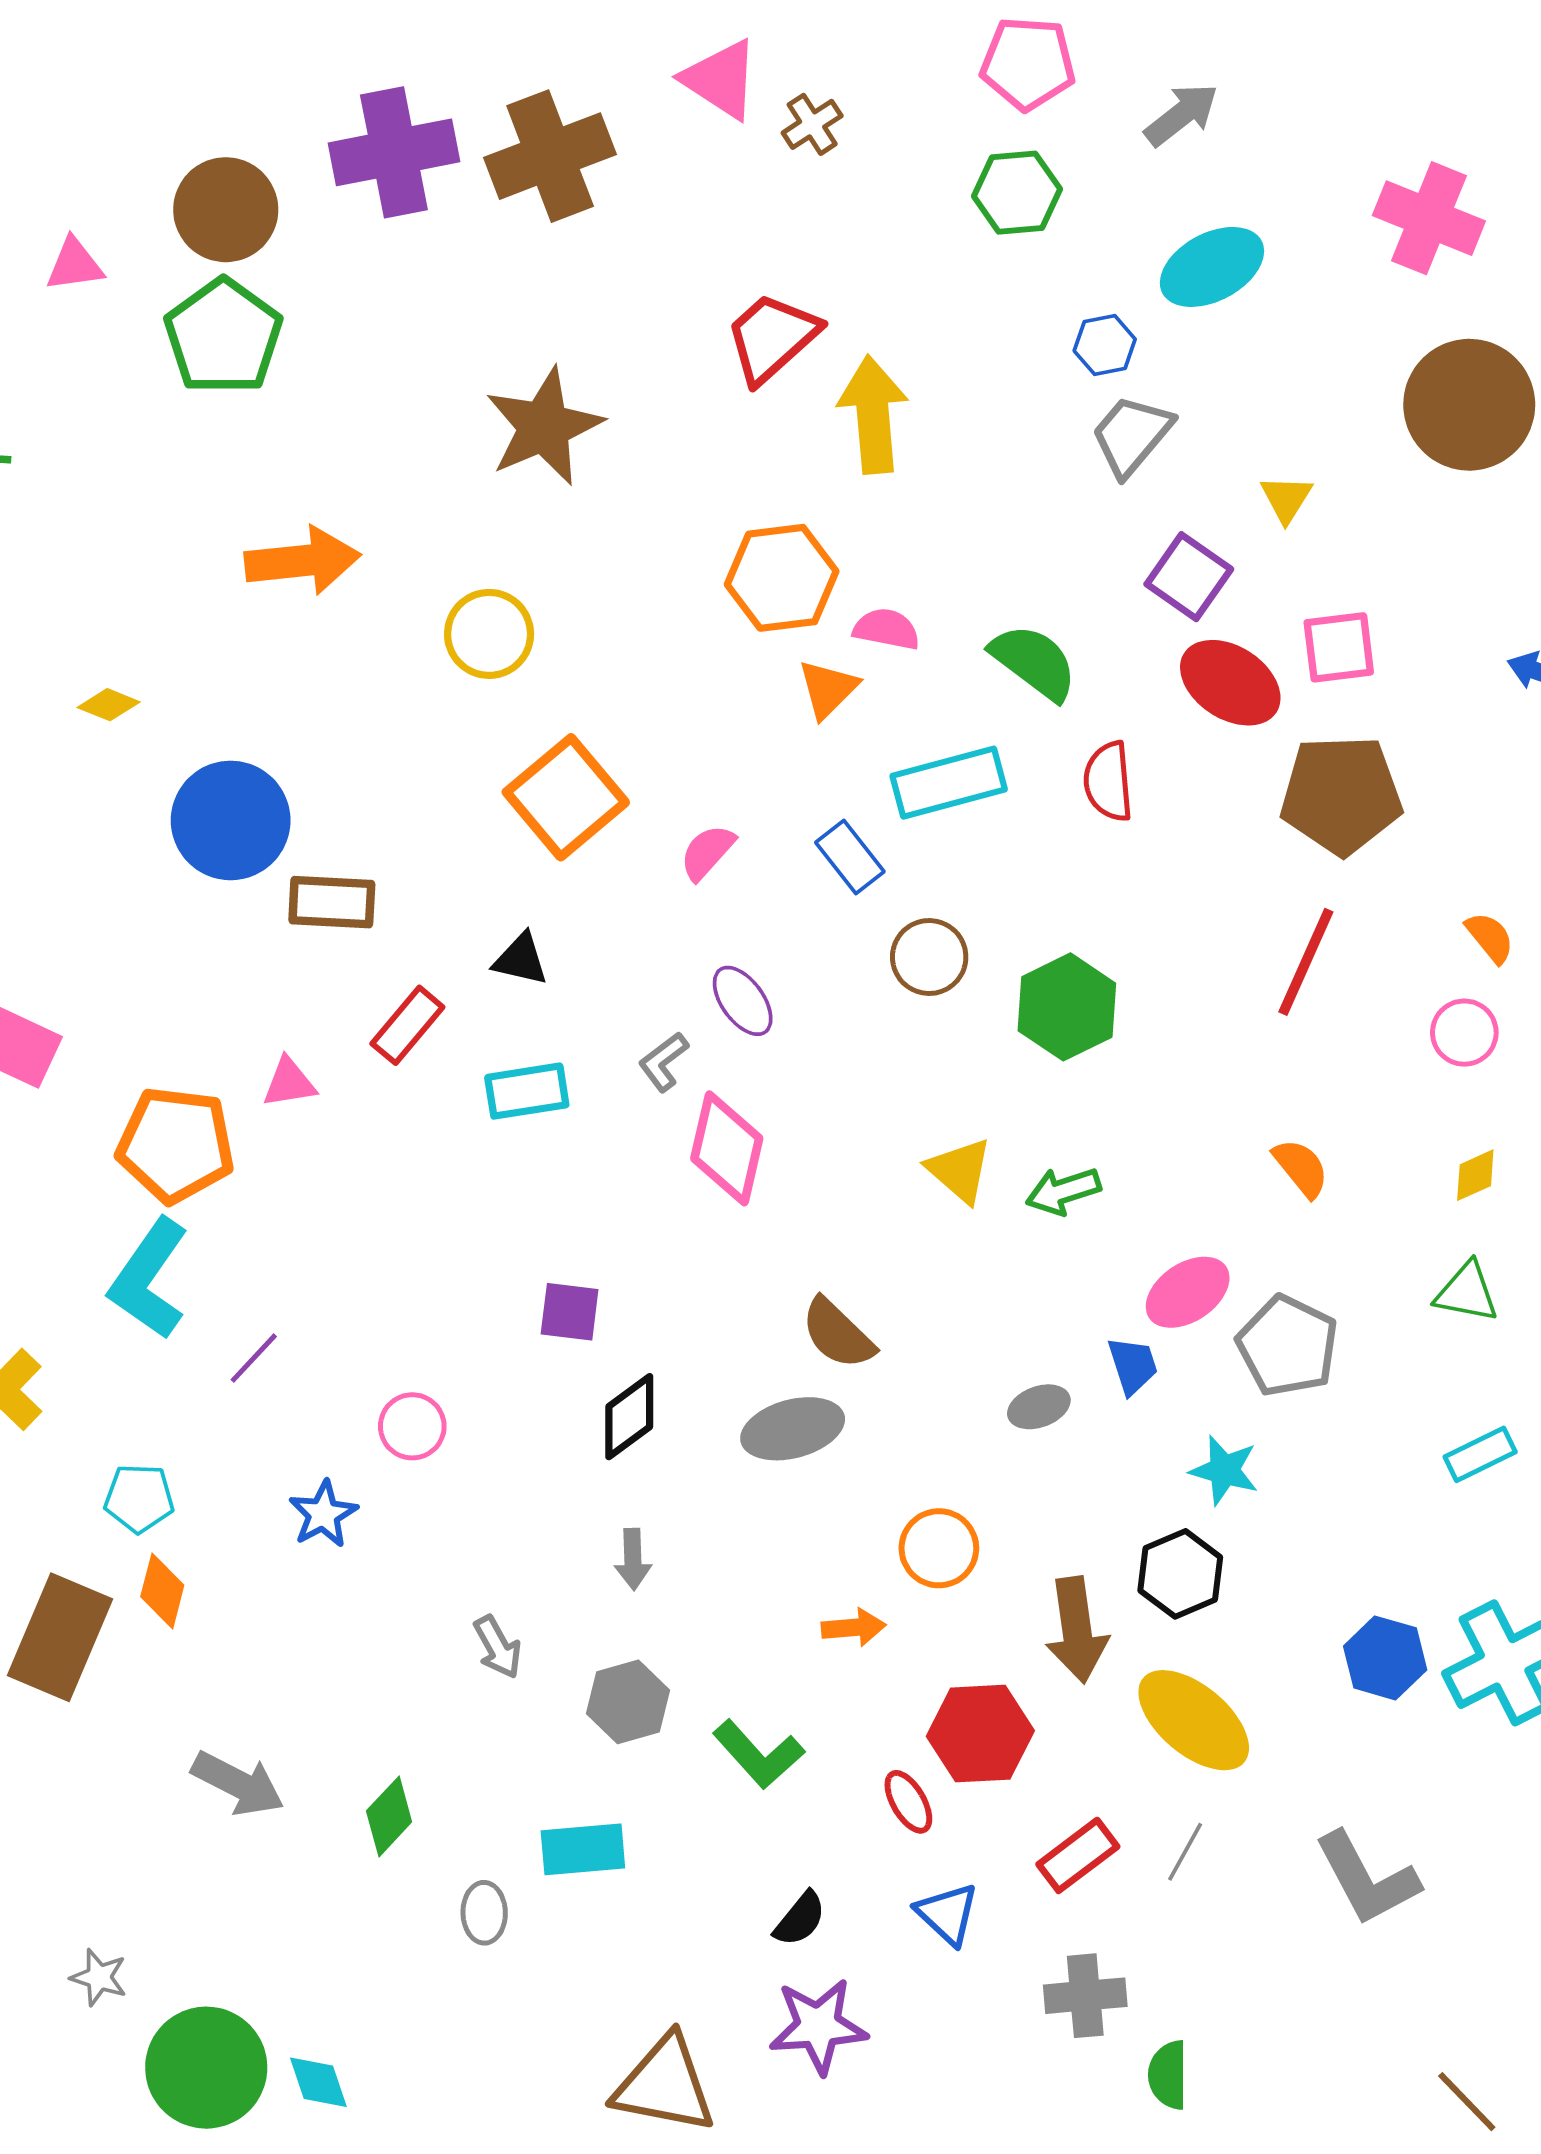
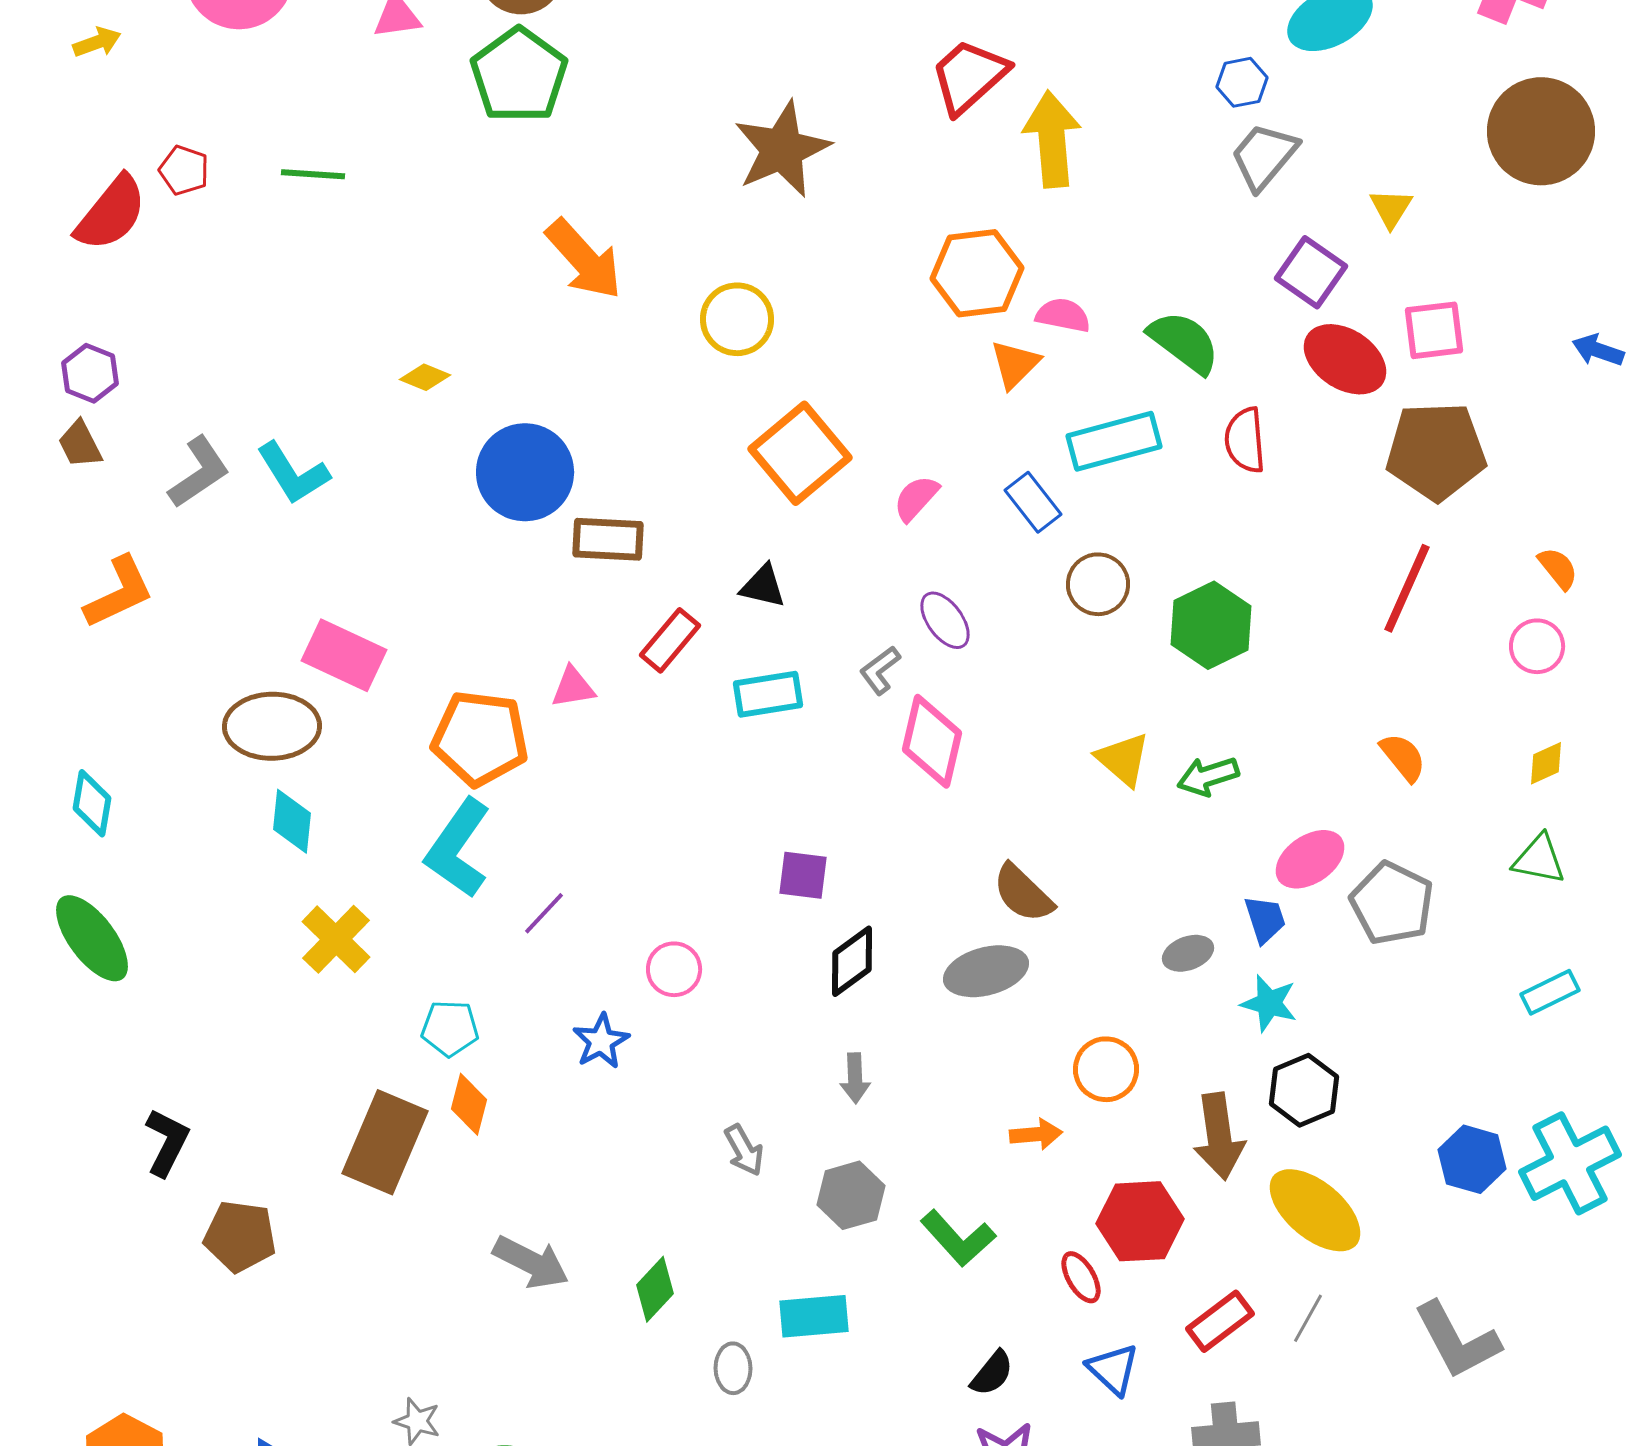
orange arrow: (303, 561) -> (584, 259), turned 54
cyan star: (1224, 1470) -> (1269, 1003), moved

